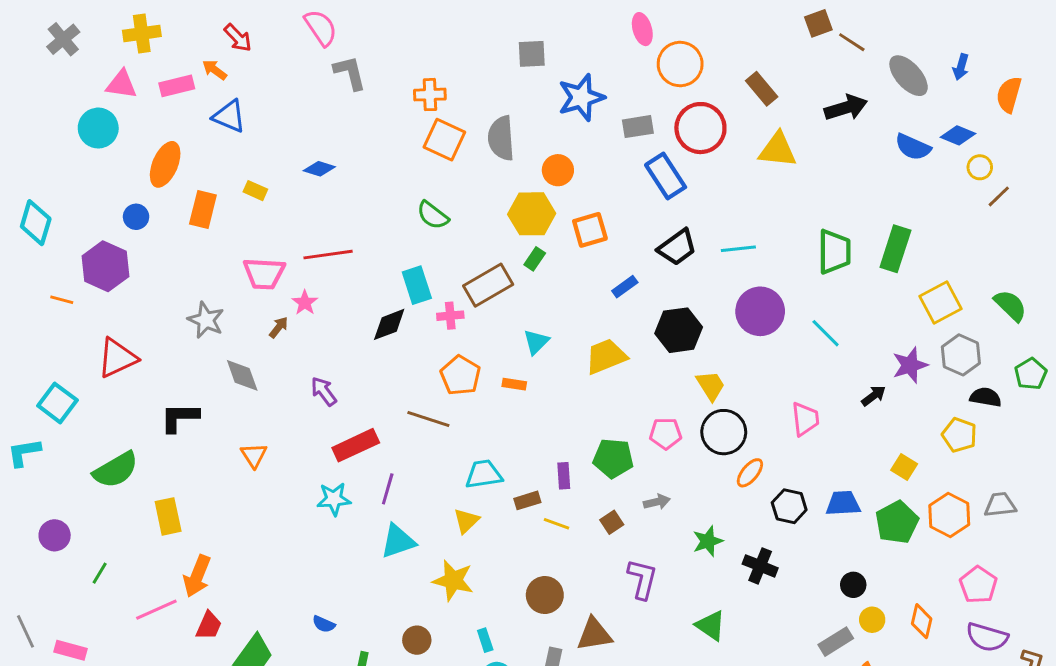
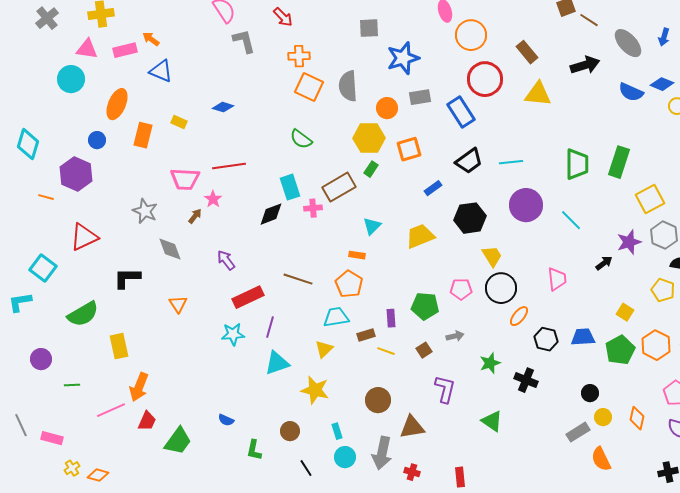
red arrow: (238, 38) -> (283, 17), moved
gray rectangle: (638, 127) -> (420, 97), moved
orange pentagon: (460, 375) -> (349, 284), moved
green line: (100, 573) -> (72, 385), turned 56

